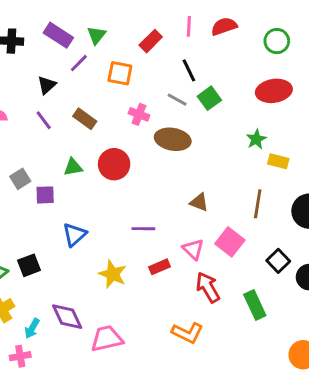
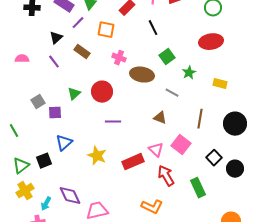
green square: (209, 98) -> (167, 57), moved
gray line: (177, 100) -> (172, 93), moved
brown rectangle: (85, 119) -> (82, 52), moved
green star: (256, 139) -> (189, 73), moved
yellow rectangle: (278, 161) -> (220, 84), moved
green triangle: (73, 167) -> (74, 94), turned -32
purple line: (143, 229) -> (113, 122), moved
blue triangle: (74, 235) -> (64, 143), moved
red rectangle: (160, 267) -> (133, 162), size x1.5
yellow star: (113, 274) -> (97, 156), moved

